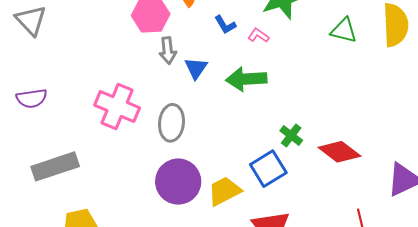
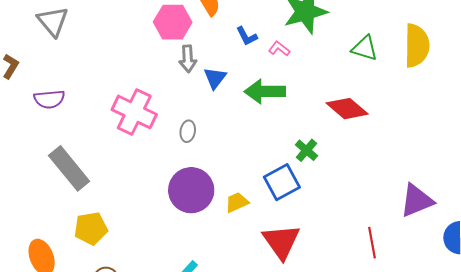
gray ellipse: (172, 123) -> (188, 131), size x0.6
red diamond: (339, 152) -> (347, 109), moved
gray rectangle: (55, 166) -> (69, 168), turned 66
yellow trapezoid: (224, 191) -> (237, 202), size x0.7

